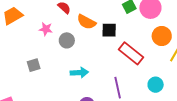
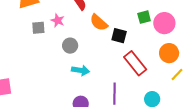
gray circle: (67, 40) -> (70, 46), moved
gray square: (34, 65) -> (38, 28), moved

